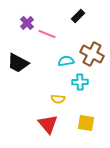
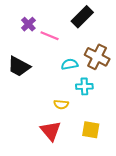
black rectangle: (78, 16) -> (82, 17), size x1.5

